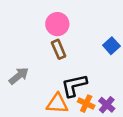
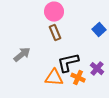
purple cross: (107, 105) -> (97, 69), moved

